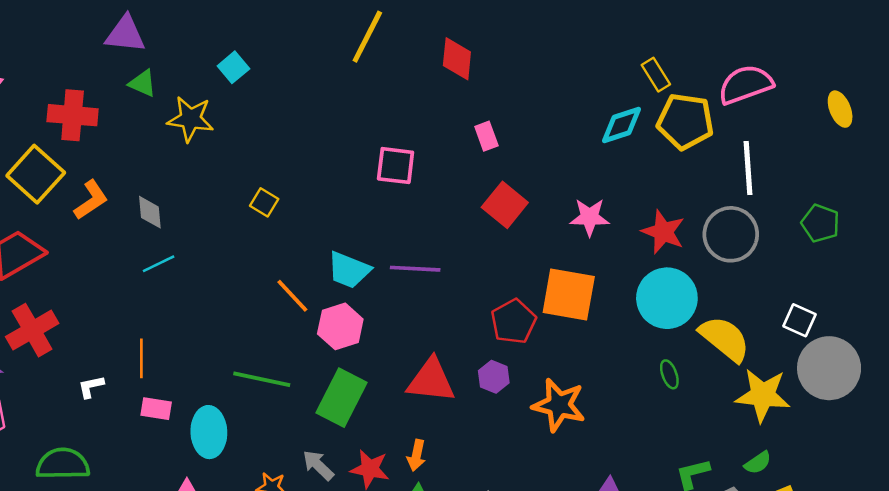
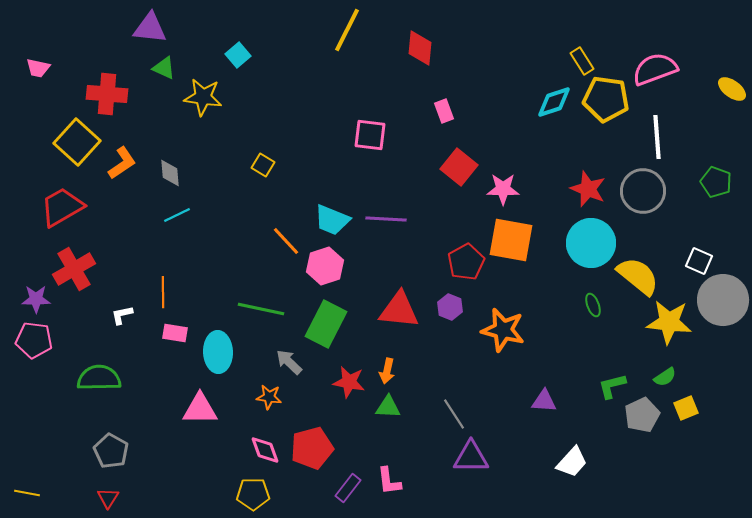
yellow ellipse: (840, 109) -> (732, 89), turned -32
pink star: (590, 217) -> (503, 189), moved
gray arrow: (318, 465) -> (289, 362), moved

